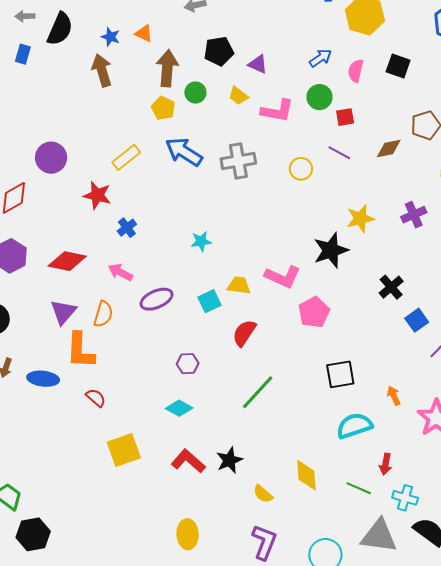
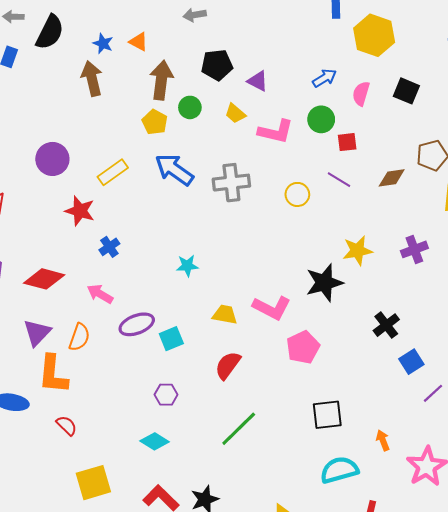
purple circle: (51, 158) -> (52, 159), moved
cyan square: (210, 301) -> (171, 339), moved

